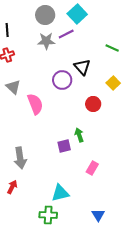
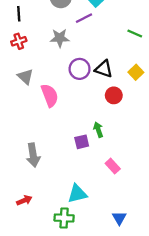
gray star: (46, 41) -> (60, 38), moved
black triangle: (82, 67) -> (104, 69), moved, turned -30
pink rectangle: (92, 168) -> (113, 166), turned -72
red arrow: (12, 187) -> (24, 200), moved, turned 40

